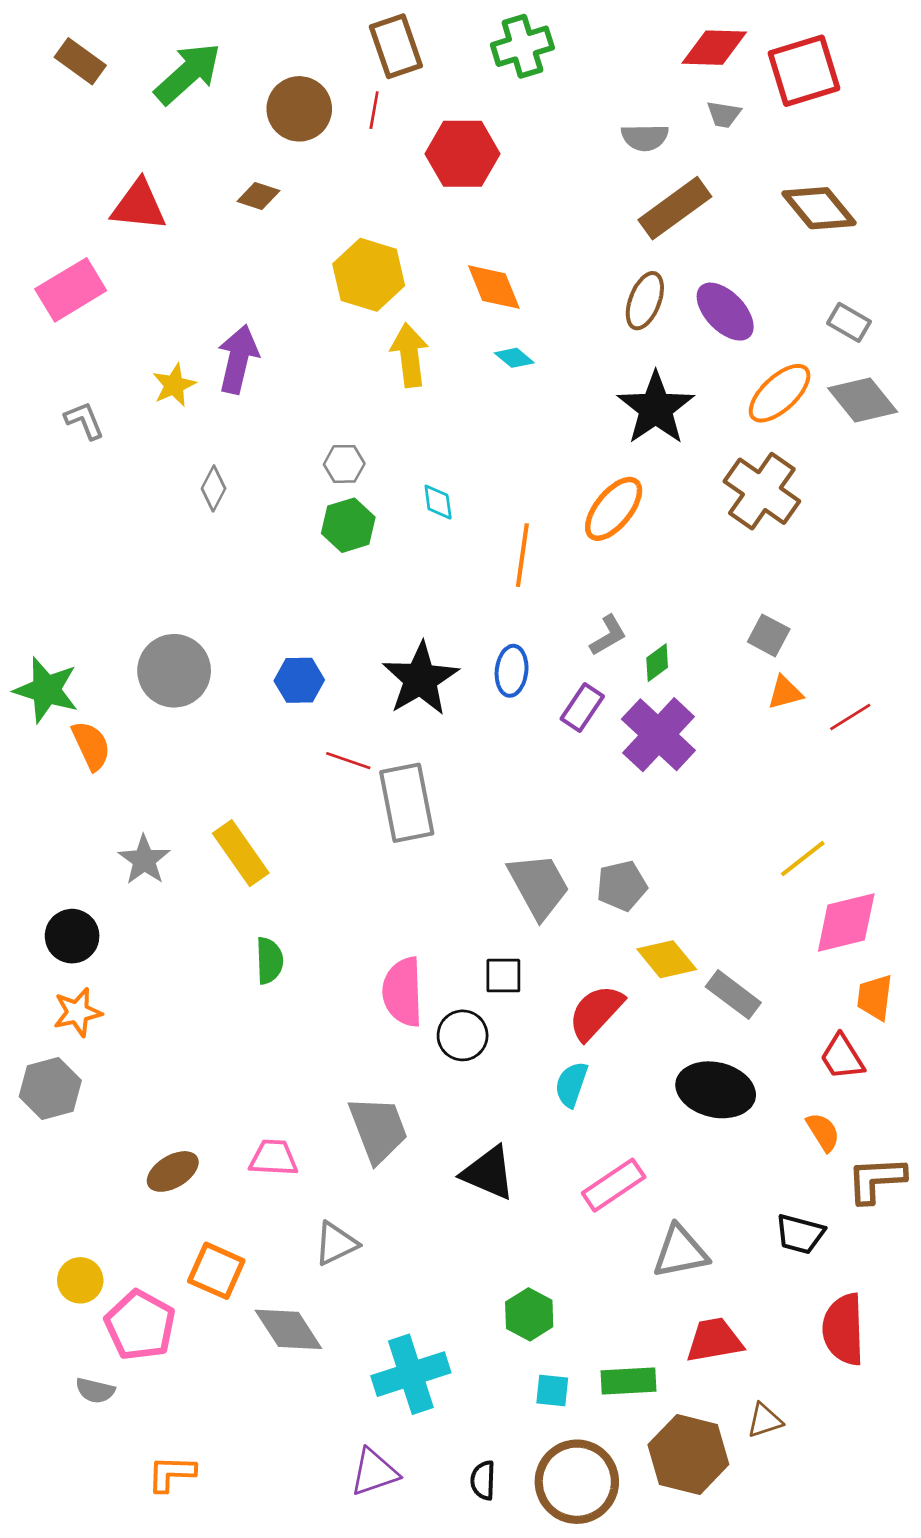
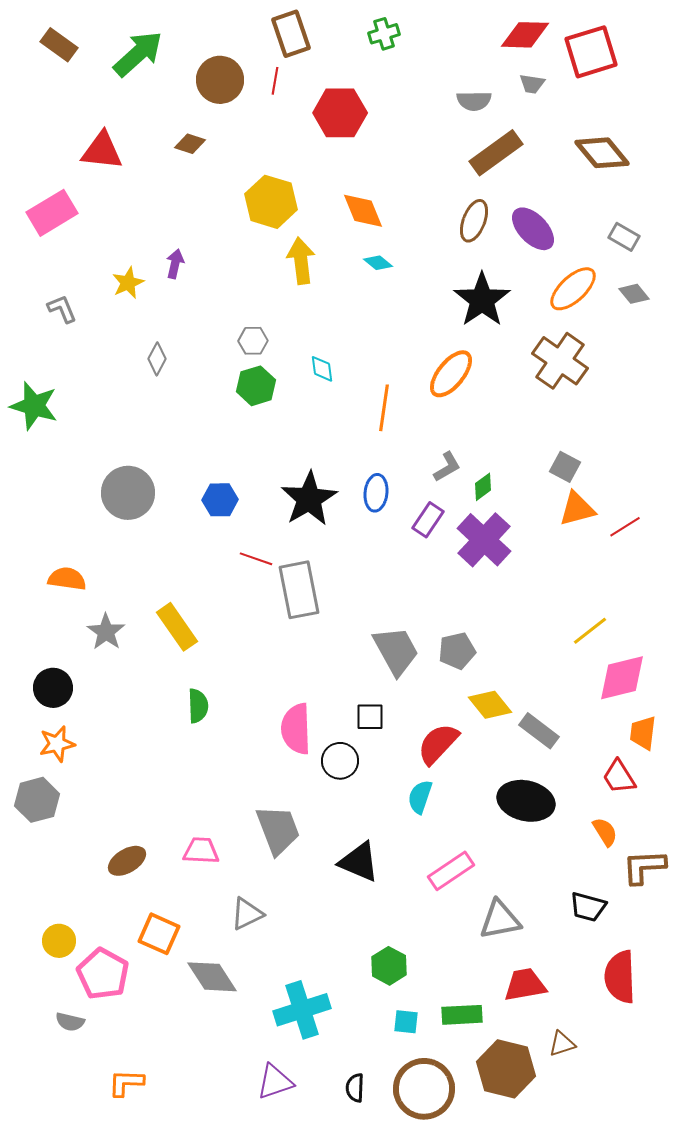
green cross: (522, 46) -> (384, 34), size x0.7
purple arrow: (238, 359) -> (175, 264), size x0.6
gray diamond: (863, 400) -> (634, 294), size x0.6
green star: (46, 690) -> (34, 406), moved
orange triangle: (785, 693) -> (577, 509), size x1.4
orange semicircle: (91, 746) -> (67, 579), moved, turned -57

